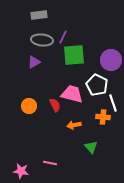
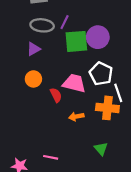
purple circle: (111, 60) -> (98, 37), moved
orange circle: (29, 106) -> (33, 79), moved
orange cross: (103, 117) -> (107, 108), size x1.5
green triangle: (91, 147) -> (101, 149), moved

